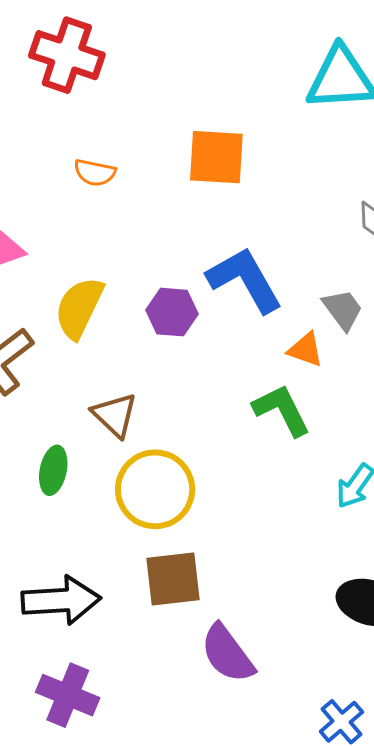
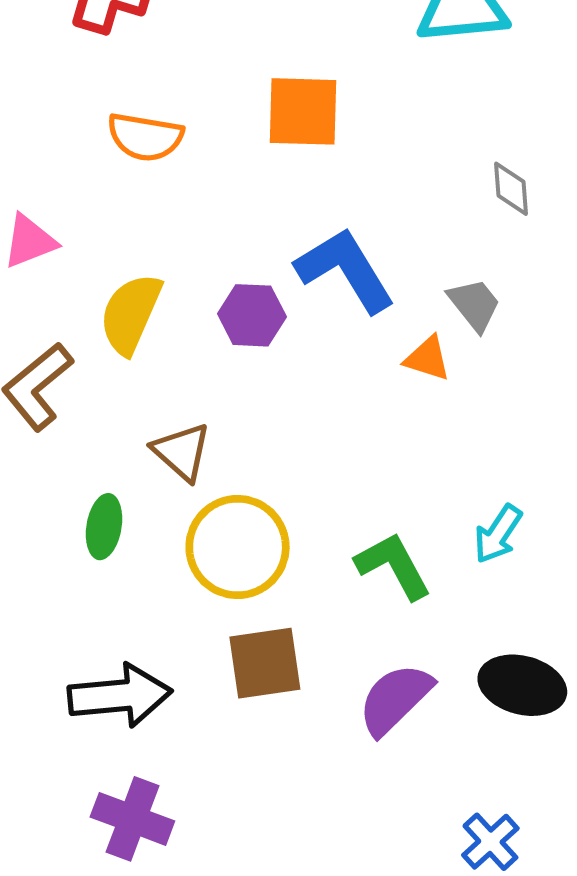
orange semicircle: (95, 173) -> (145, 137), size x1.4
green L-shape: (282, 410) -> (393, 566), moved
purple semicircle: (227, 654) -> (395, 699), moved, turned 84

